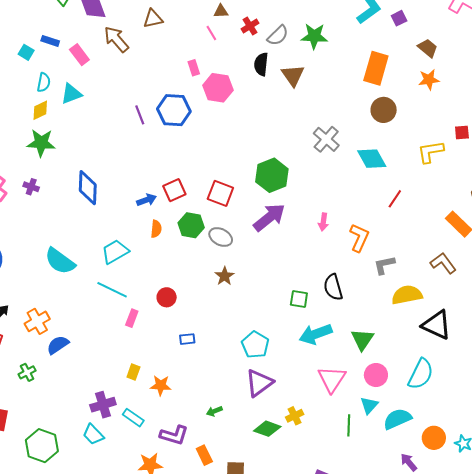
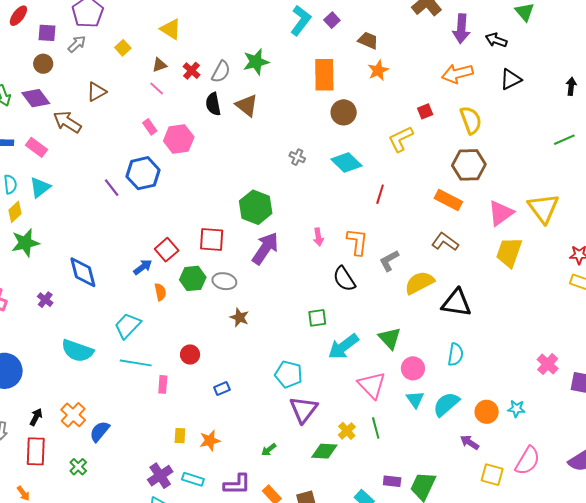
gray cross: (326, 139) -> (297, 157), size x0.6
purple cross: (31, 187) -> (45, 300), moved, turned 35
black semicircle: (333, 287) -> (344, 279), moved
cyan semicircle: (421, 374) -> (455, 354), size x0.7
green line: (349, 425) -> (376, 428), moved

